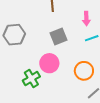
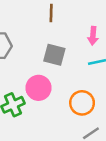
gray square: (59, 37) -> (54, 55), turned 30

